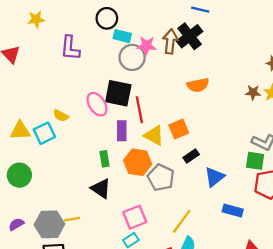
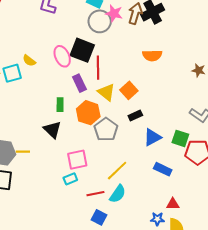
orange square: (179, 129) -> (129, 90), turned -30
purple rectangle: (122, 131) -> (79, 83), turned -36
green square: (255, 161) -> (180, 138), moved

